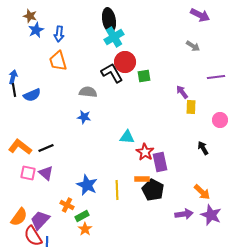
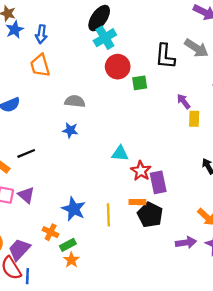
black ellipse: (109, 20) -> (99, 18), turned 45
gray arrow: (193, 46) -> (196, 48), size x1.5
black L-shape: (112, 73) -> (165, 56), moved, turned -145
black line: (46, 148) -> (26, 153), moved

